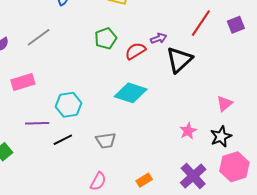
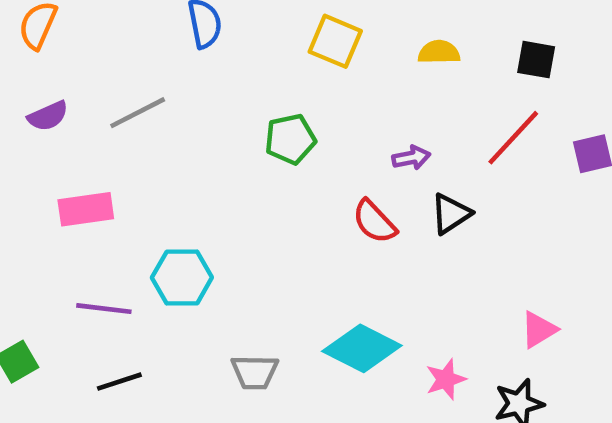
red semicircle: (135, 51) -> (374, 222), moved, turned -110
black triangle: (179, 60) -> (451, 214), size x0.7
cyan diamond: (131, 93) -> (362, 348), moved
black line: (63, 140) -> (119, 382), moved

